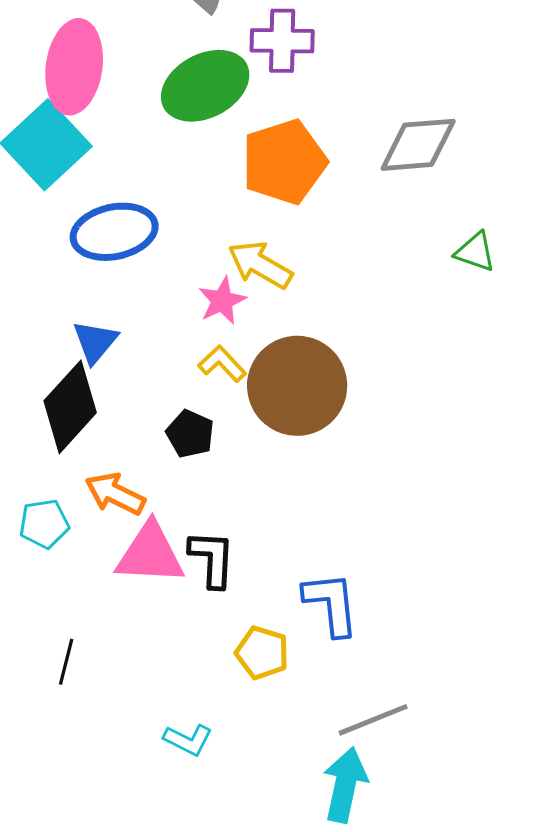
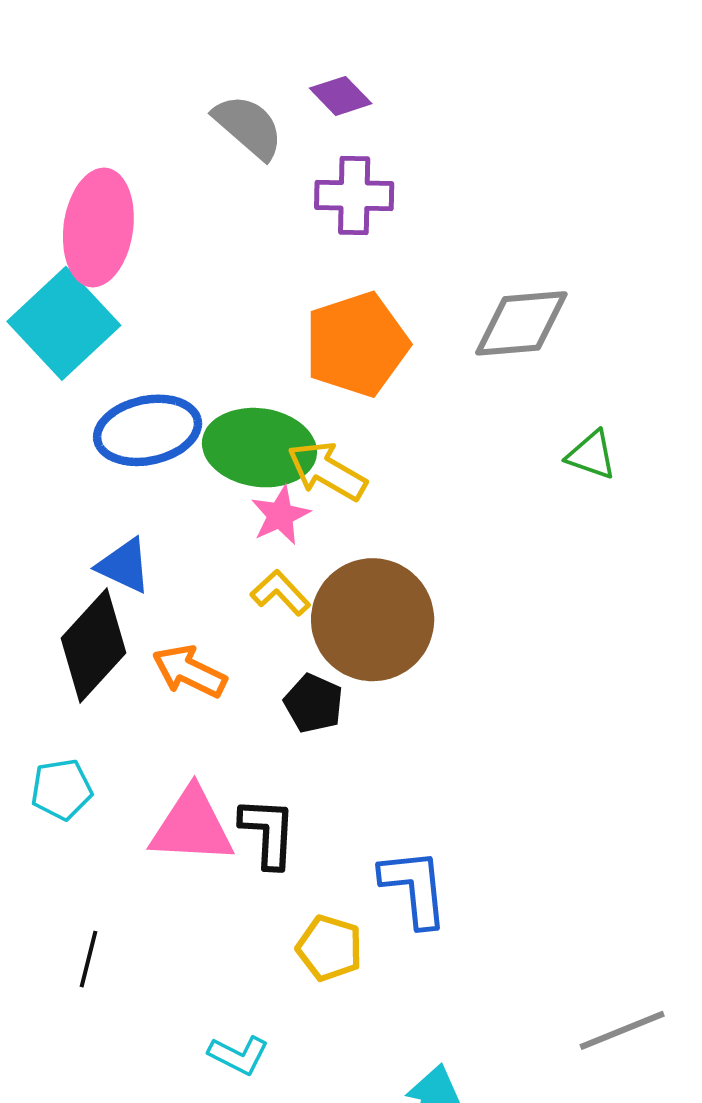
green ellipse: (205, 86) -> (259, 448), moved, turned 36
blue triangle: (95, 342) -> (124, 566), turned -45
black pentagon: (190, 434) -> (314, 703), moved
orange arrow: (115, 494) -> (189, 671), moved
gray line: (373, 720) -> (622, 1030), moved

